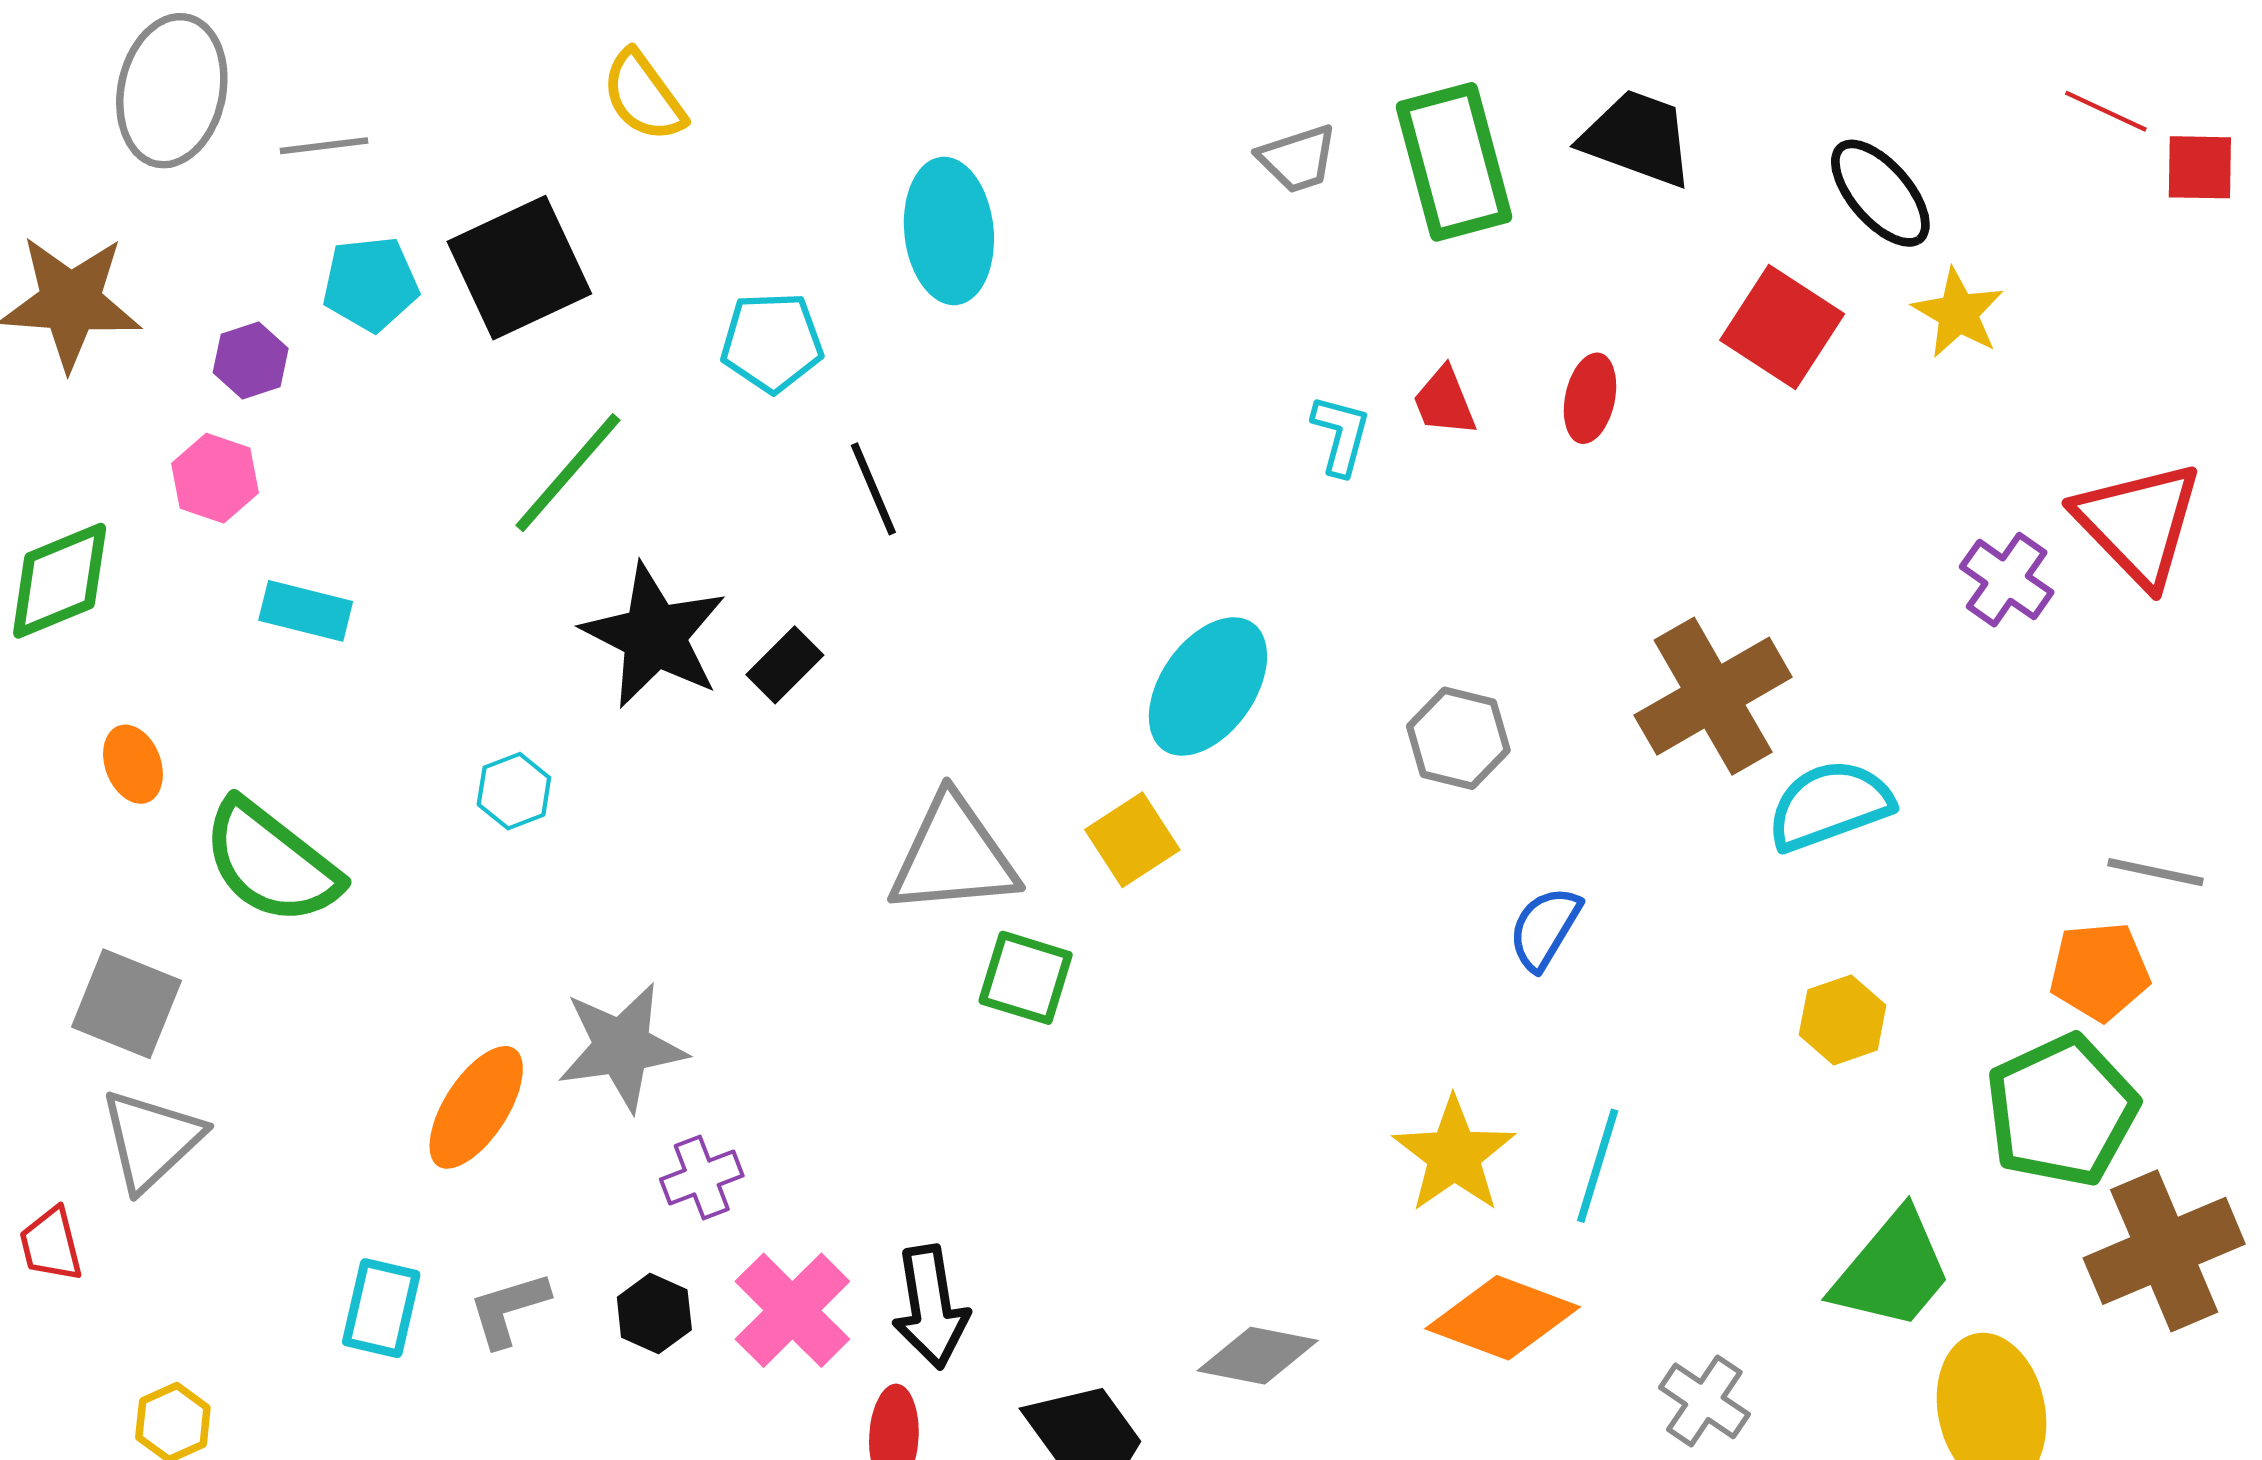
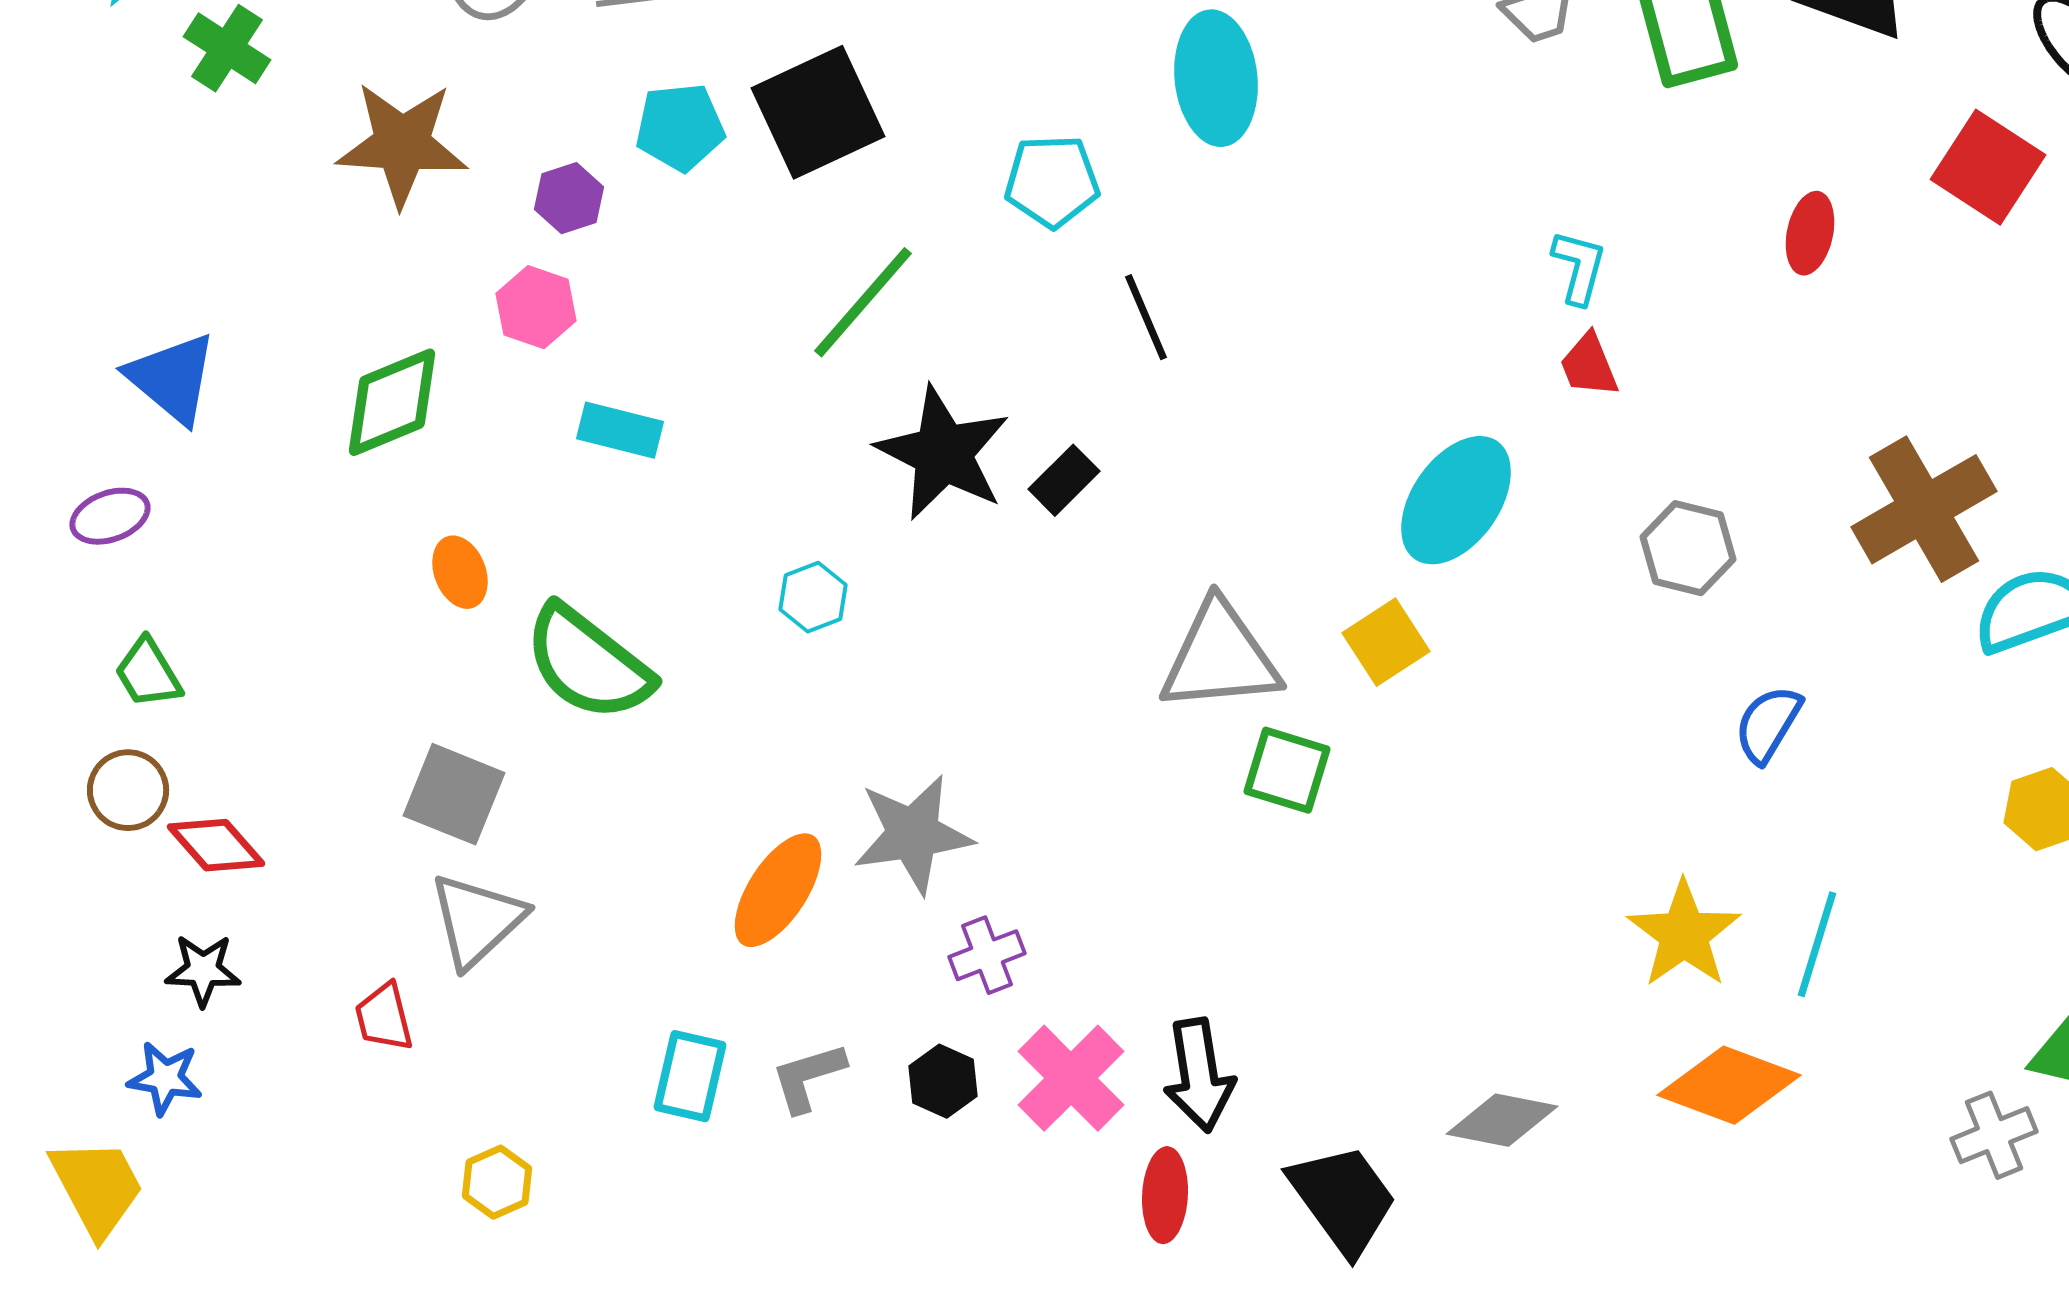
red trapezoid: (1444, 402) -> (1589, 365), moved
gray cross: (1704, 1401) -> (1994, 1135), moved, turned 34

